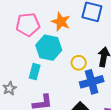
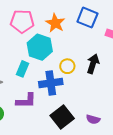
blue cross: (92, 82) -> (51, 83), moved

